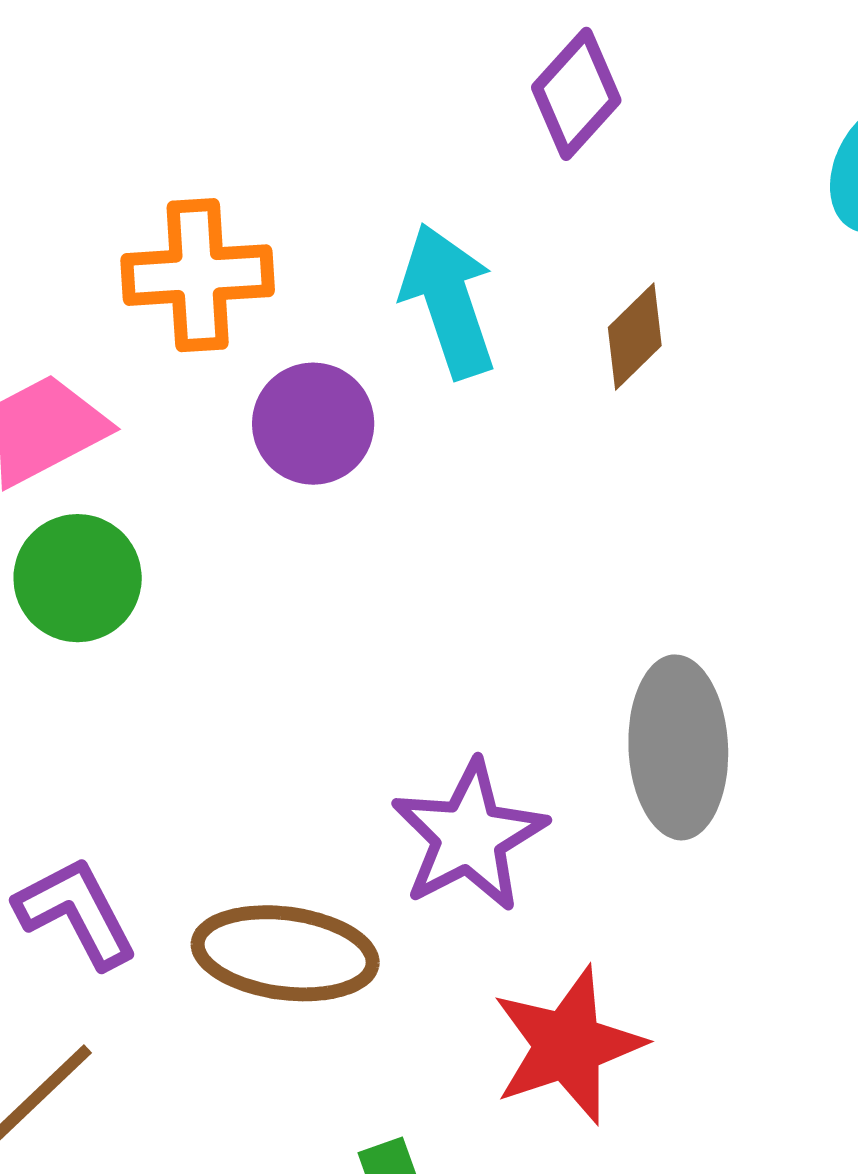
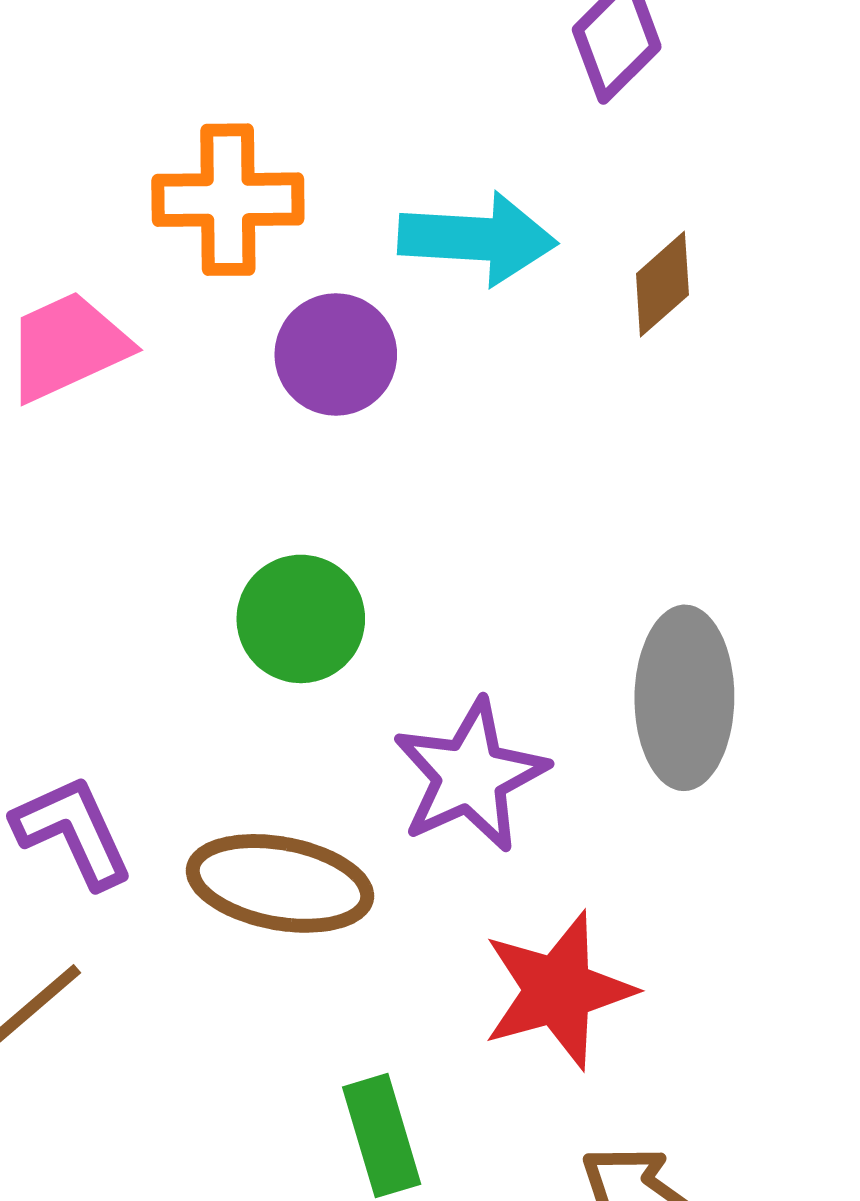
cyan arrow: (448, 301) -> (478, 239), turned 109
green circle: (78, 578) -> (301, 619), moved

